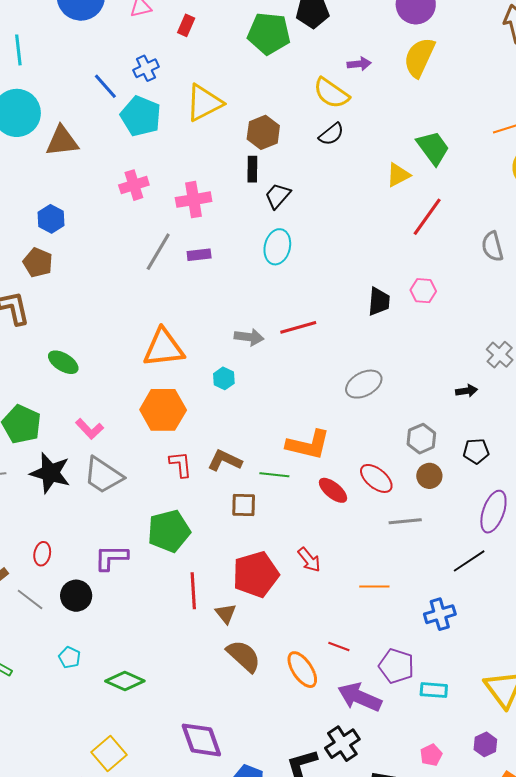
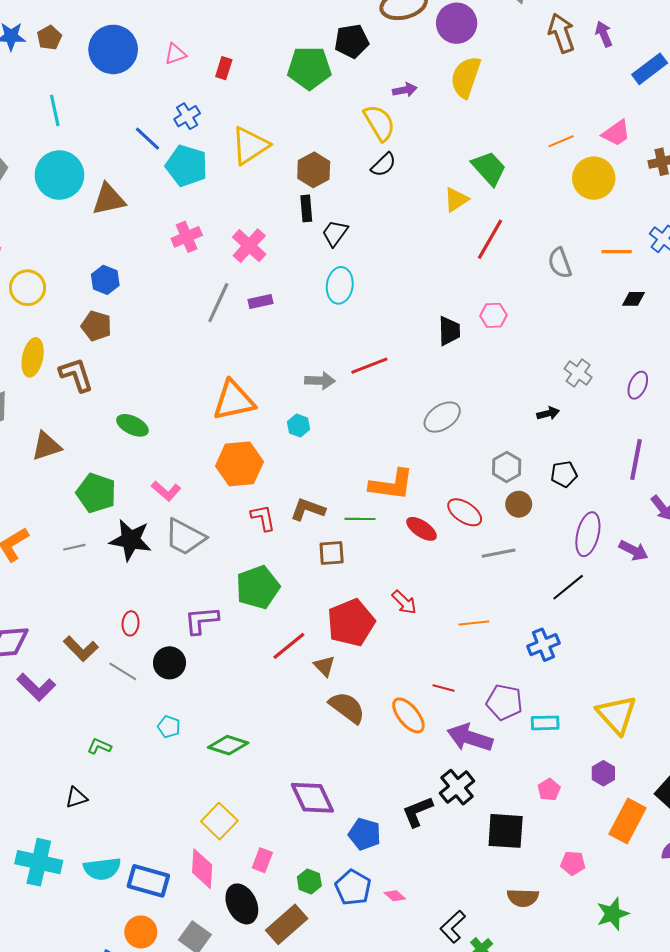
yellow semicircle: (331, 93) -> (379, 123), turned -150
pink cross: (194, 200) -> (249, 246), turned -32
red line: (193, 591) -> (289, 646), turned 60

